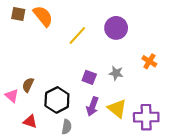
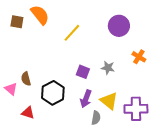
brown square: (18, 14) -> (17, 22), moved
purple circle: (116, 28) -> (119, 26), moved
brown semicircle: (28, 85) -> (26, 79), turned -40
gray semicircle: (67, 127) -> (96, 118), moved

